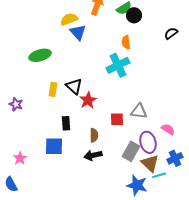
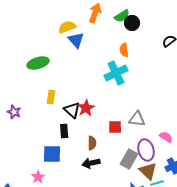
black triangle: (74, 86) -> (72, 110), moved
pink star: (20, 158) -> (38, 177), moved

